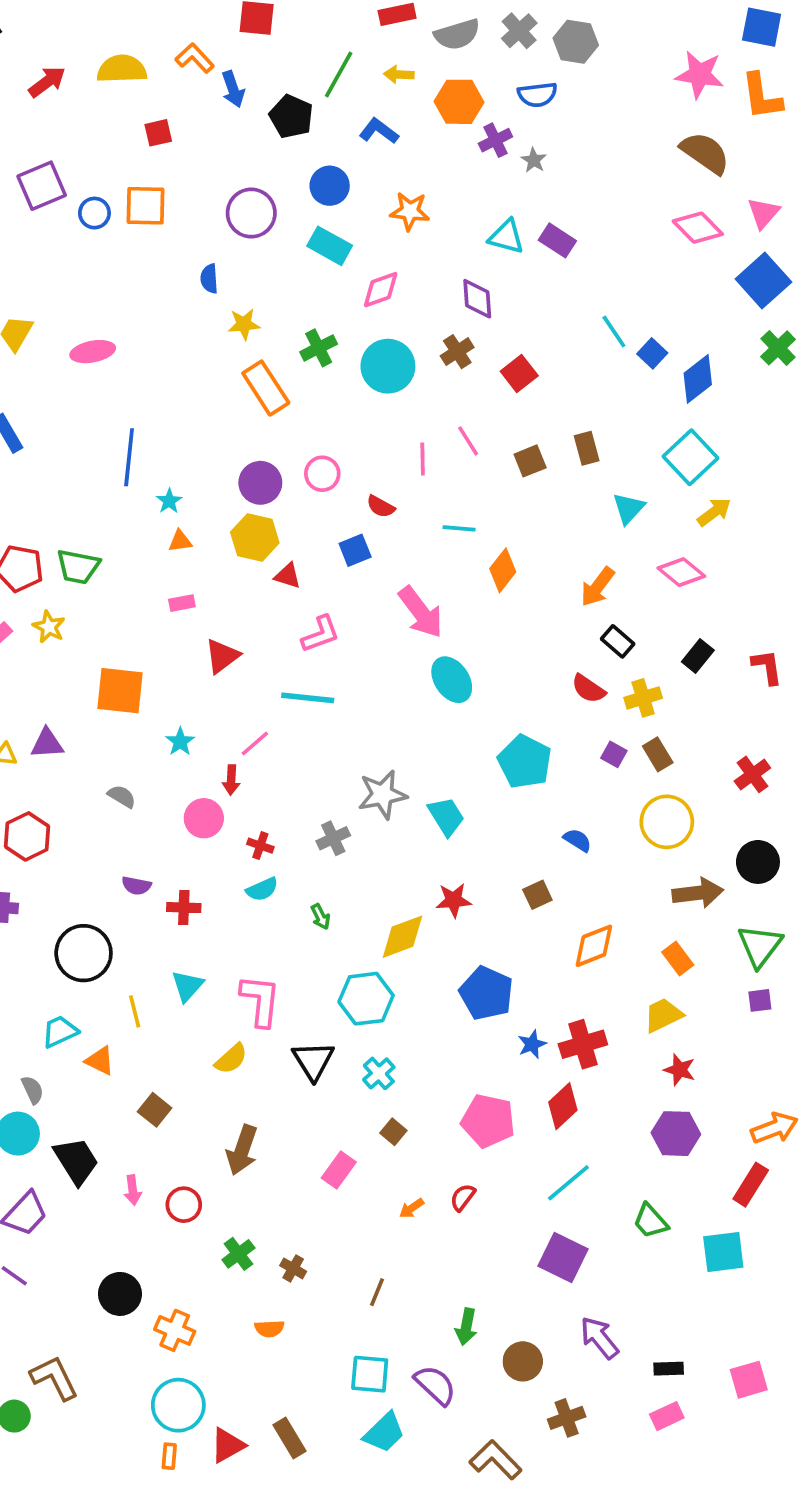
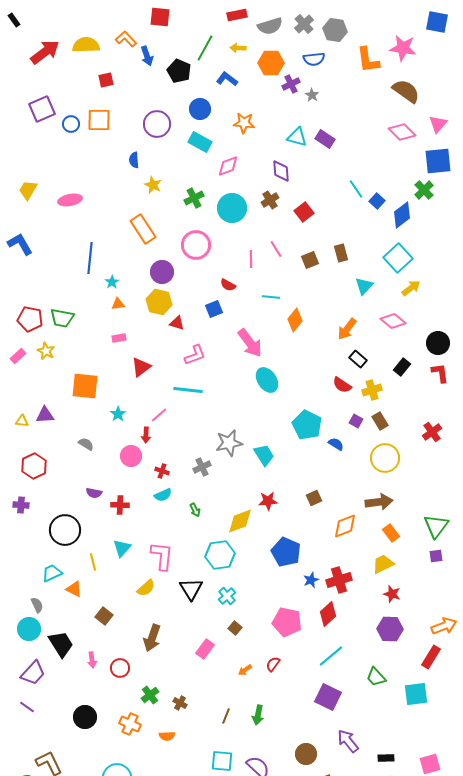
red arrow: (47, 82) -> (45, 52), size x1.4
orange L-shape: (762, 96) -> (368, 60), moved
blue square: (763, 280) -> (438, 161), turned 36
yellow star: (244, 324) -> (153, 185), turned 30
green cross: (778, 348) -> (424, 190), moved
orange rectangle: (266, 388) -> (143, 229), moved
pink circle: (322, 474) -> (196, 245), moved, size x1.5
blue semicircle: (577, 840) -> (336, 444), moved
black circle: (758, 862) -> (438, 343), moved
brown arrow: (698, 893) -> (379, 502), moved
green arrow: (466, 1327) -> (258, 715), moved
orange cross: (175, 1330) -> (130, 724), moved

